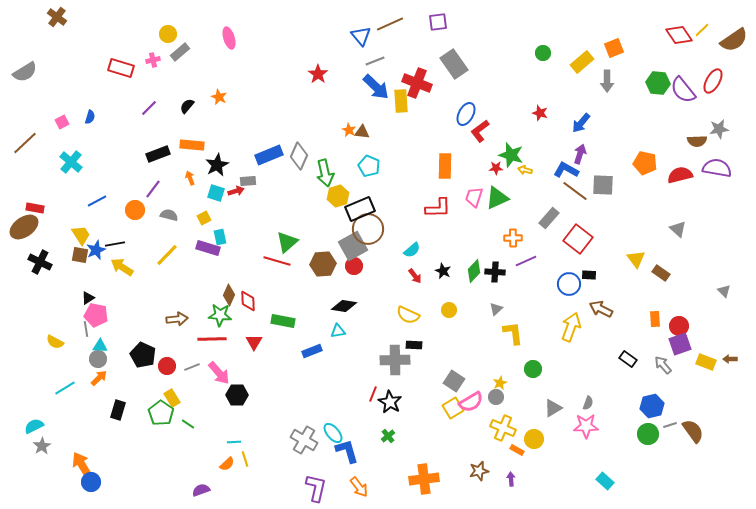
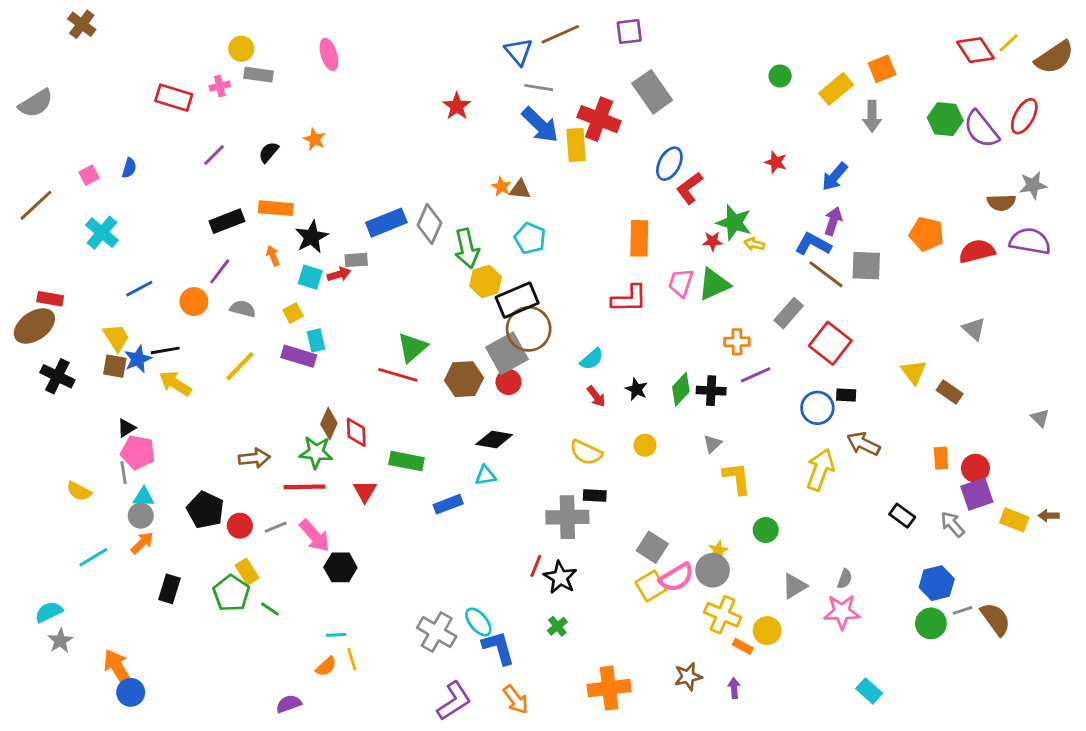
gray rectangle: (180, 52) -> (259, 75), turned 48
gray line: (375, 61) -> (539, 87), turned 30
gray circle: (496, 397) -> (713, 570), size x1.5
purple L-shape: (316, 488) -> (454, 701), turned 44

